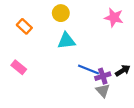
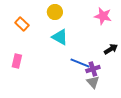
cyan triangle: (66, 41) -> (60, 37), turned 36
pink rectangle: (19, 67) -> (17, 61), turned 64
black arrow: (123, 71) -> (111, 49), moved

